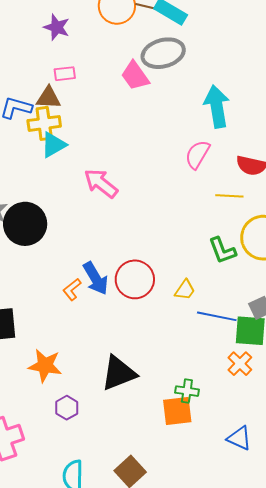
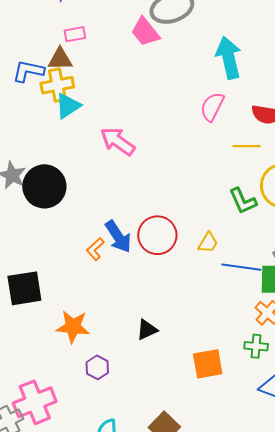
black triangle: (119, 373) -> (147, 330), size x0.6
green cross: (187, 391) -> (256, 346), moved

